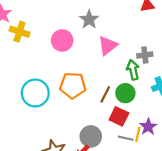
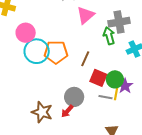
pink circle: (62, 40) -> (26, 33), moved
gray cross: (145, 55) -> (119, 22), size x1.5
cyan circle: (35, 93) -> (37, 51), moved
green circle: (125, 93) -> (115, 79), moved

